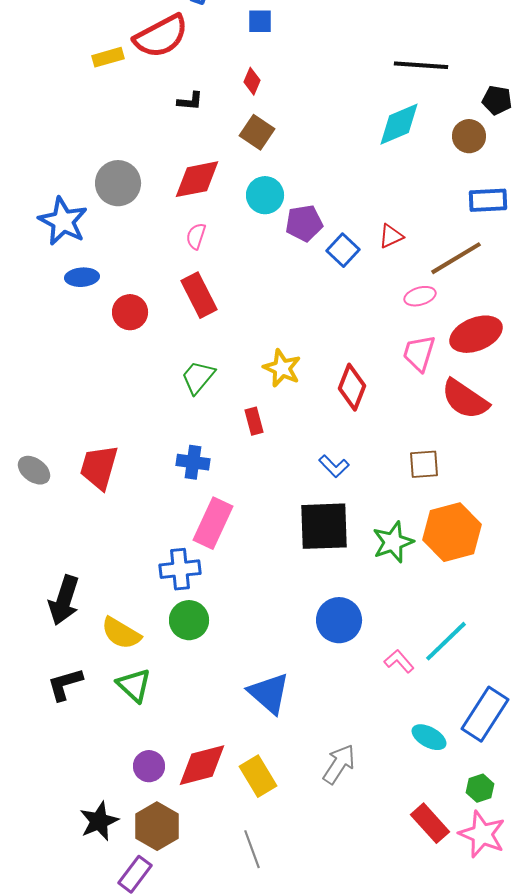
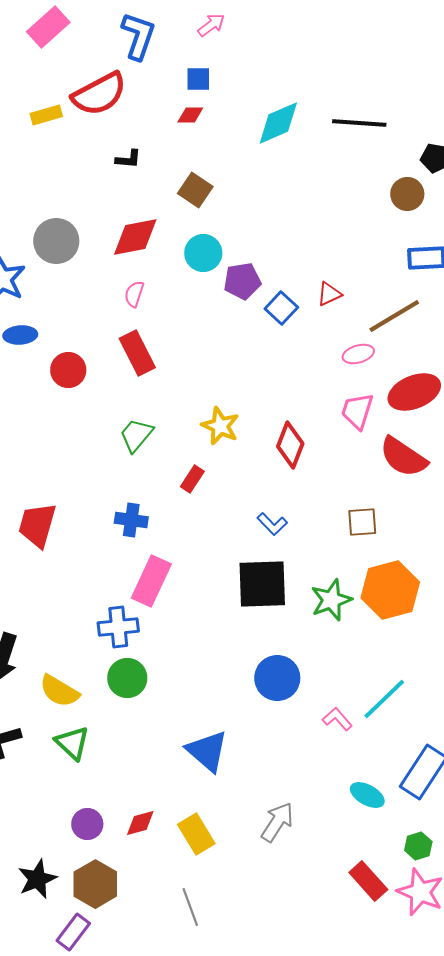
red diamond: (252, 81) -> (190, 115), moved, turned 68
cyan diamond: (399, 124) -> (278, 123), moved
red rectangle: (254, 421) -> (192, 479), turned 48
red diamond: (202, 765) -> (140, 823), size x0.6

